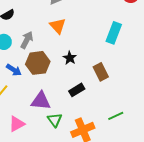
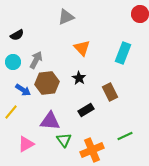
orange triangle: (58, 26) -> (82, 48), moved

